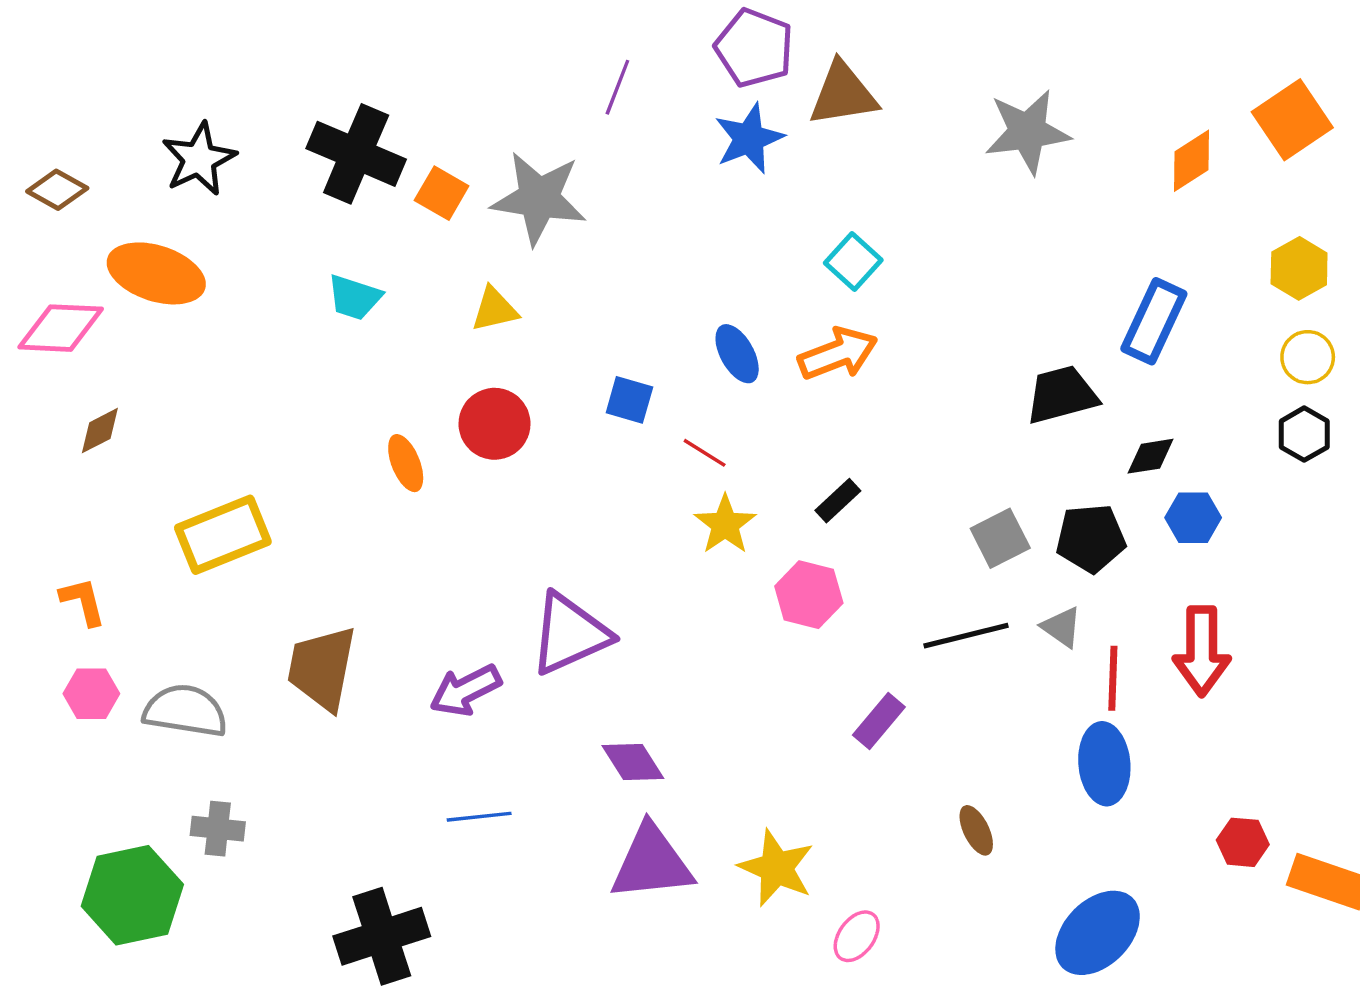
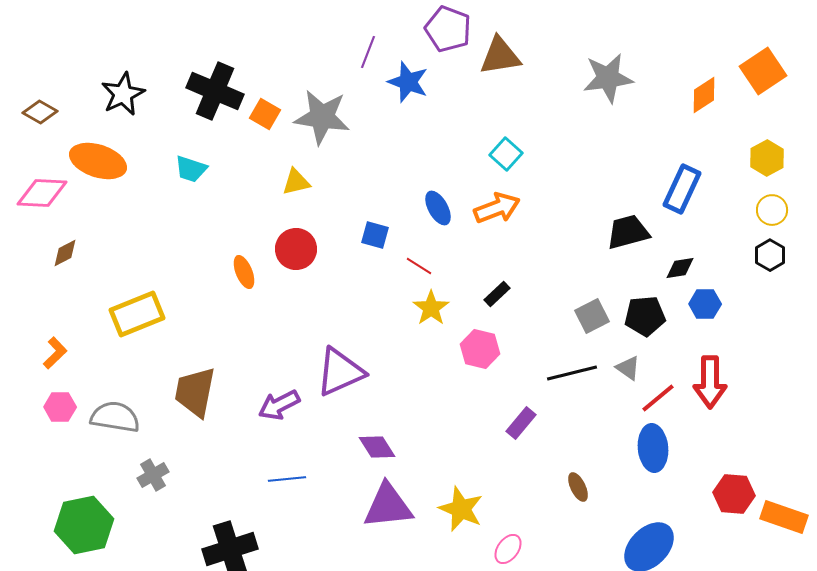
blue star: (749, 138) -> (408, 82), moved, turned -30
cyan trapezoid: (354, 297) -> (191, 169), moved
orange L-shape: (83, 601) -> (55, 353), turned 60
red line: (1113, 678) -> (658, 398), turned 48
gray cross: (218, 829) -> (153, 475), moved, turned -36
red hexagon: (1243, 842) -> (734, 494), size x1.4

